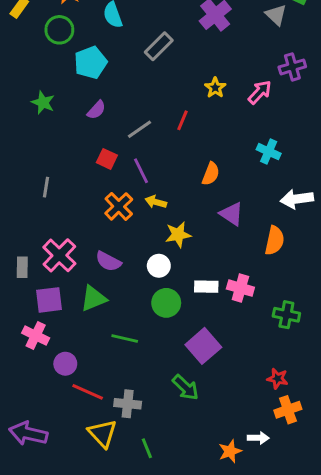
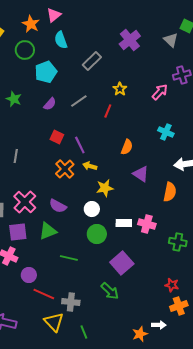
yellow star: (215, 88) -> (120, 89), moved
gray line: (140, 129) -> (79, 101), moved

